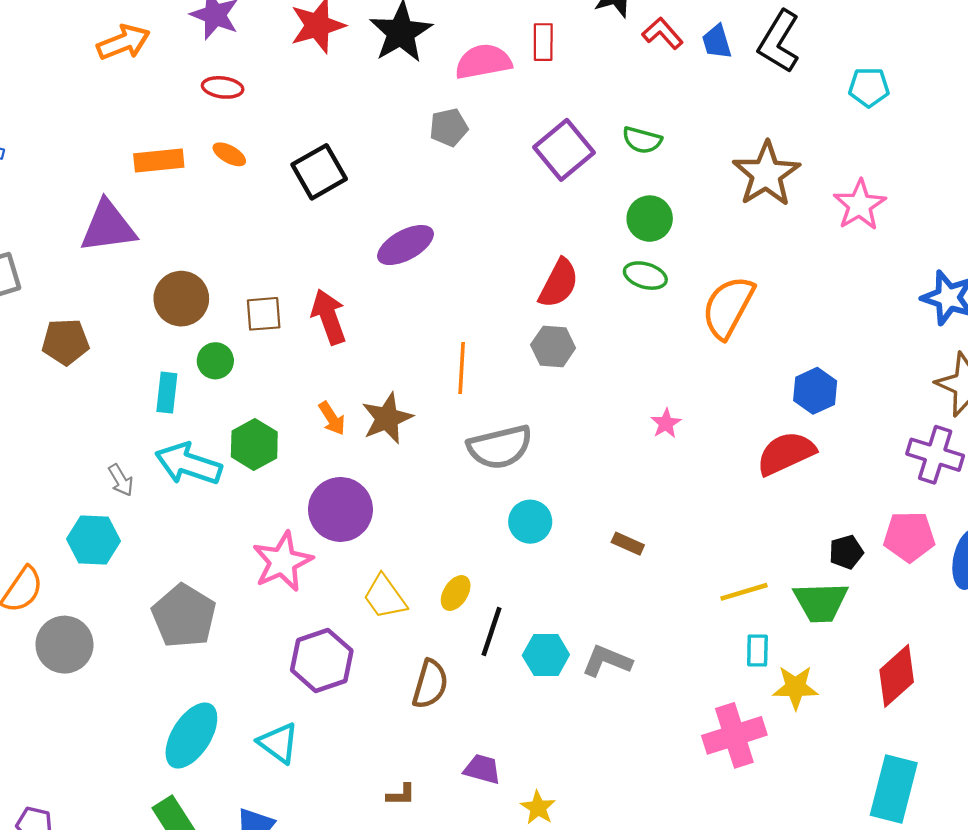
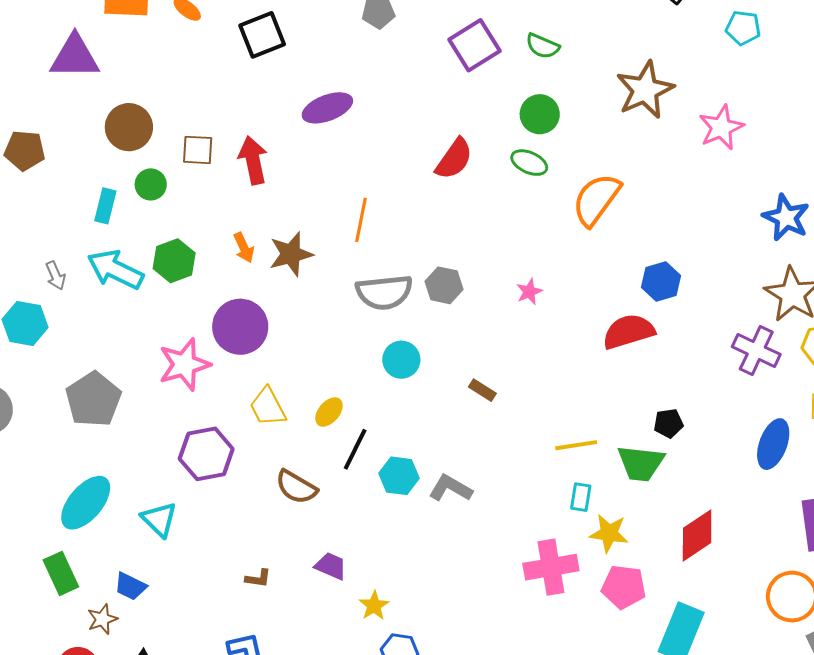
gray hexagon: (553, 346) -> (444, 285), moved
pink pentagon: (909, 537) -> (624, 587), moved
brown semicircle: (430, 684) -> (296, 487), turned 96

